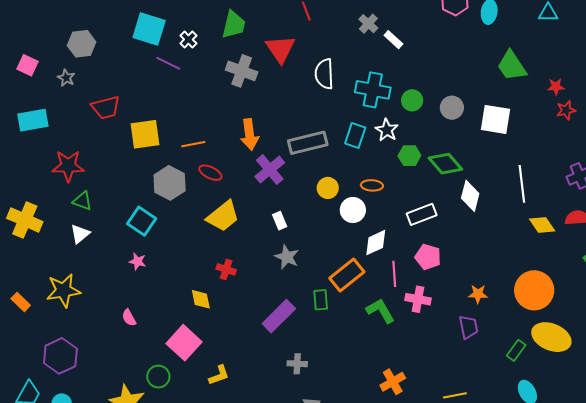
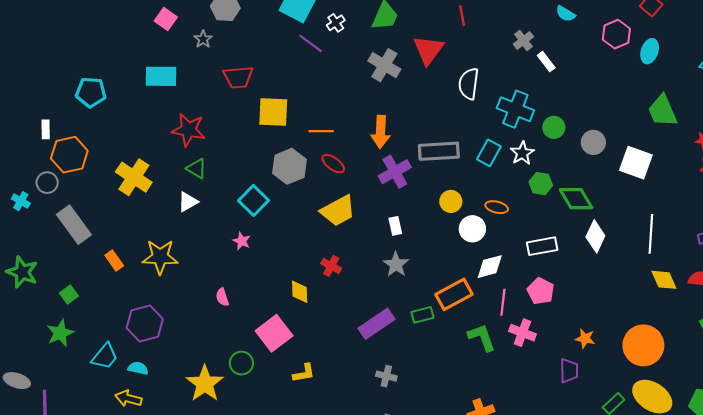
green rectangle: (321, 300) -> (422, 315), turned 70

